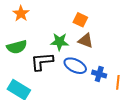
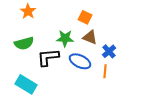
blue cross: (99, 74) -> (109, 51), moved, turned 32
orange line: (118, 82) -> (105, 71), moved

